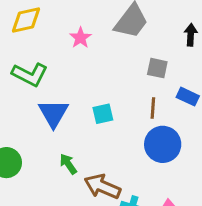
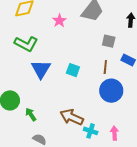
cyan square: (103, 114) -> (73, 70), turned 32
green arrow: (68, 164) -> (31, 114), moved

